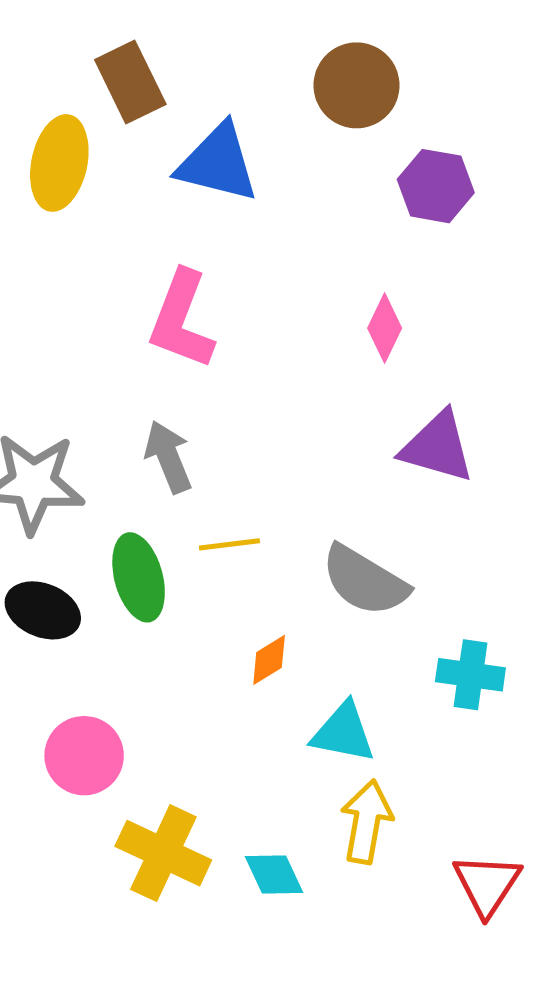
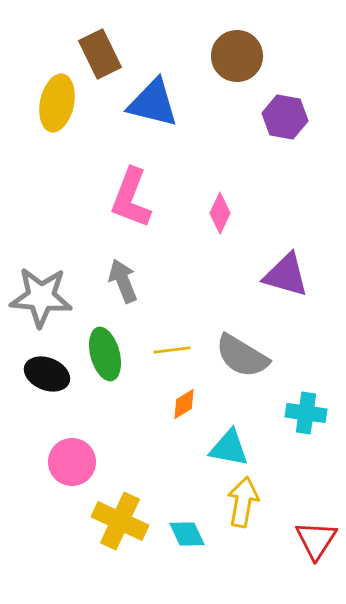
pink diamond: (385, 328) -> (220, 213), moved
yellow line: (229, 544) -> (172, 350), moved

